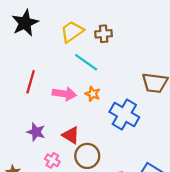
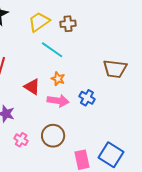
pink arrow: (64, 94) -> (58, 101), moved
blue cross: (124, 114) -> (87, 98), size x0.6
red triangle: (71, 135) -> (32, 87), moved

